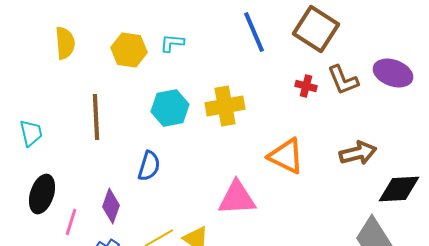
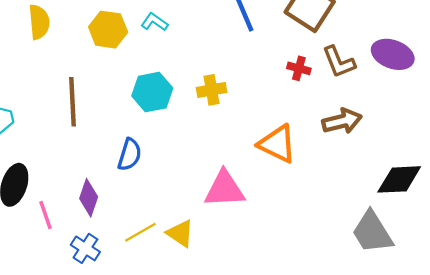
cyan L-shape: (172, 43) -> (154, 22), turned 30
yellow cross: (225, 106) -> (212, 90), size x0.7
brown arrow: (358, 153) -> (342, 121), moved
pink line: (71, 222) -> (46, 215), turned -36

